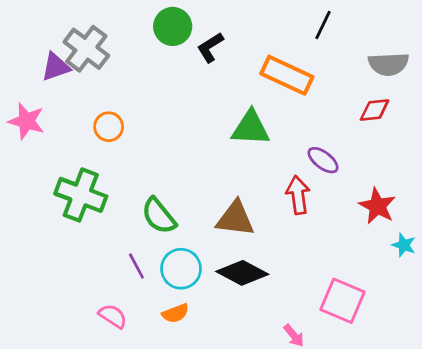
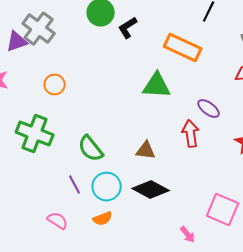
brown triangle: (235, 219) -> (146, 151), size x0.7

